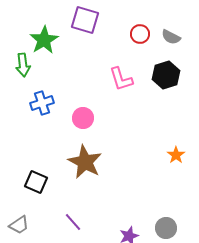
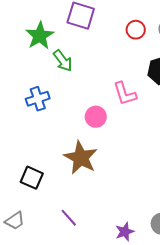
green arrow: (23, 65) -> (63, 61), moved, turned -30
pink L-shape: (121, 79) -> (125, 94), moved
pink circle: (83, 118) -> (96, 117), moved

